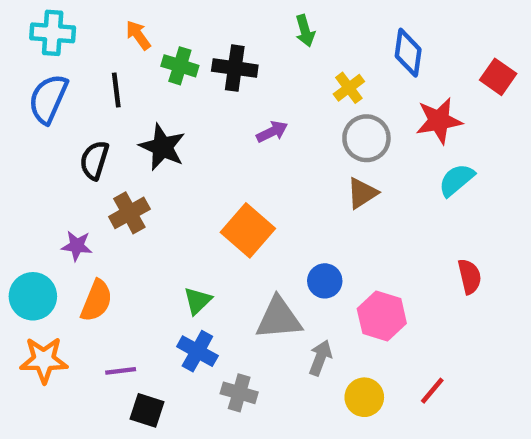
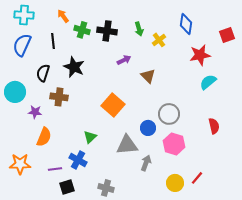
green arrow: (305, 31) -> (139, 29), moved
red square: (498, 77) -> (227, 35), turned 35
gray circle: (366, 138) -> (169, 114), moved
brown triangle: (362, 193) -> (148, 76), moved, turned -42
brown cross: (129, 213) -> (59, 97), turned 36
cyan circle: (33, 296) -> (15, 92), moved
blue cross: (197, 351) -> (78, 160), moved
gray cross: (239, 393) -> (106, 188), moved
yellow circle: (364, 397) -> (175, 183), moved
black square: (147, 410) -> (67, 187), turned -35

